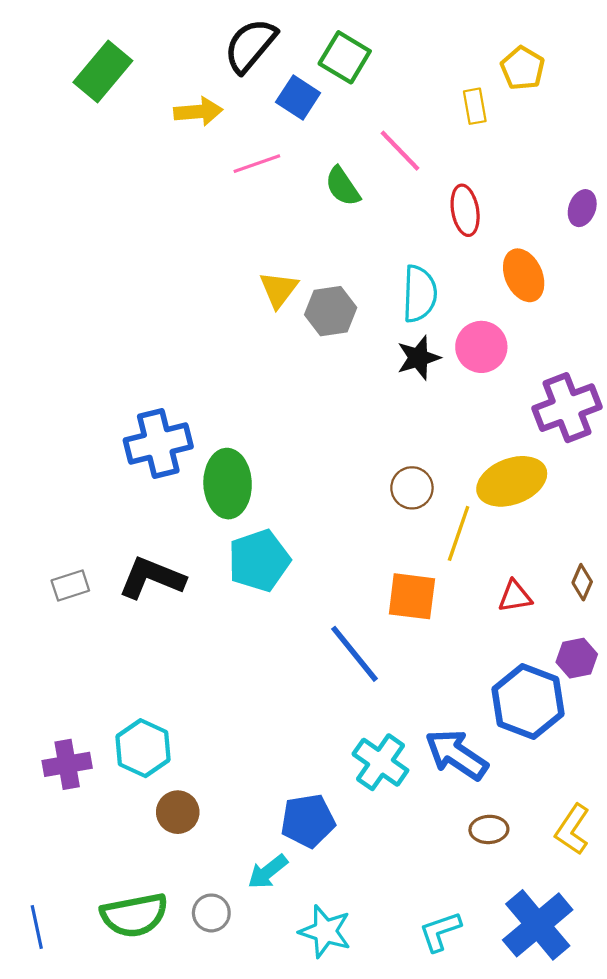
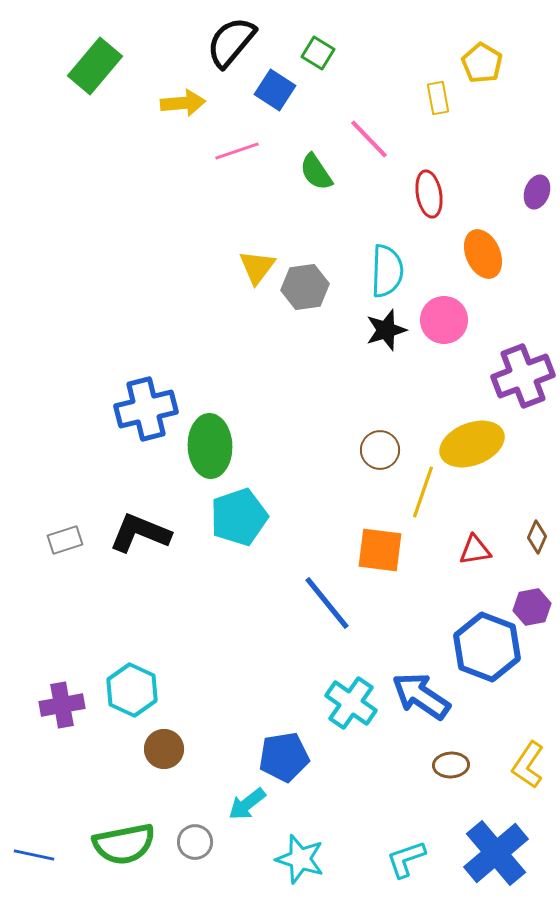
green square: (345, 57) -> (318, 53), size x0.7
blue line: (37, 927) -> (34, 855), turned -66

